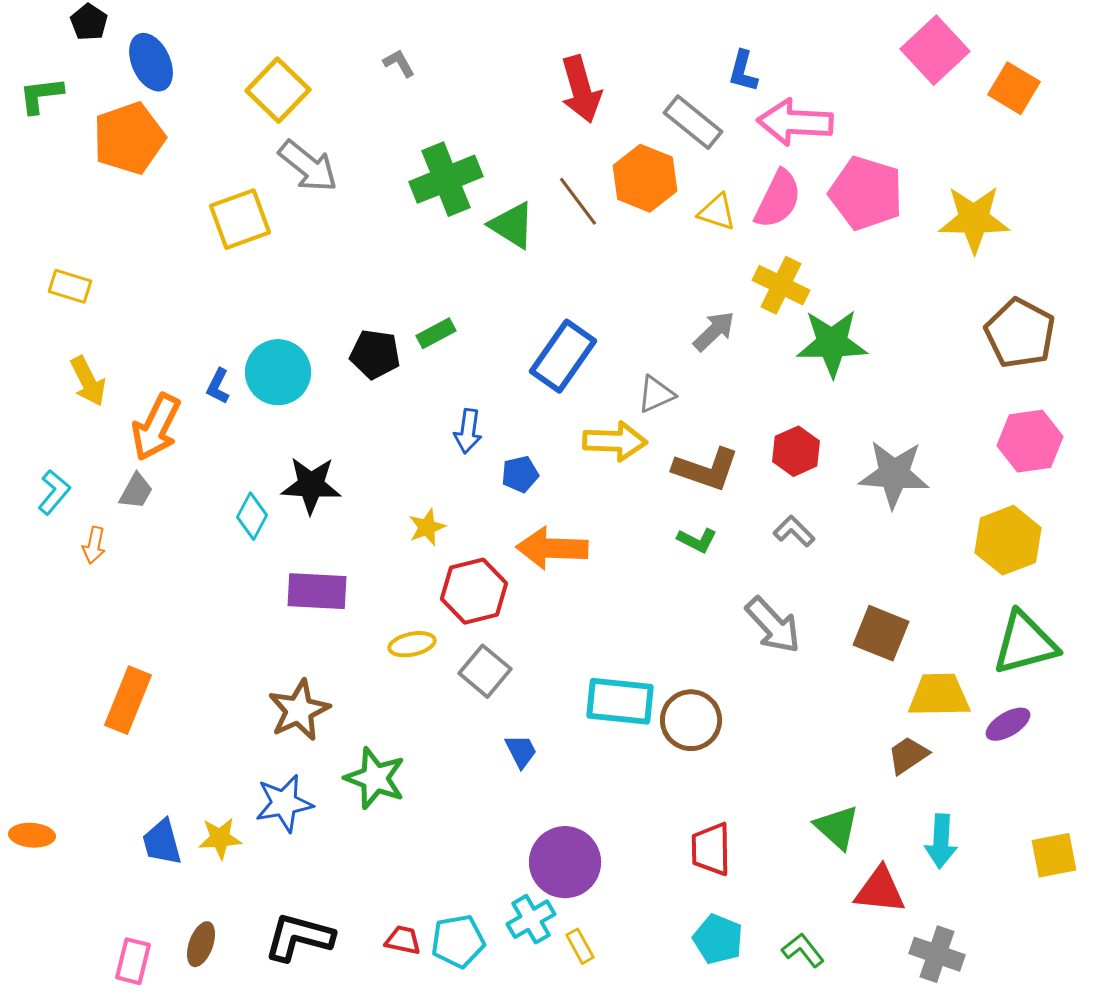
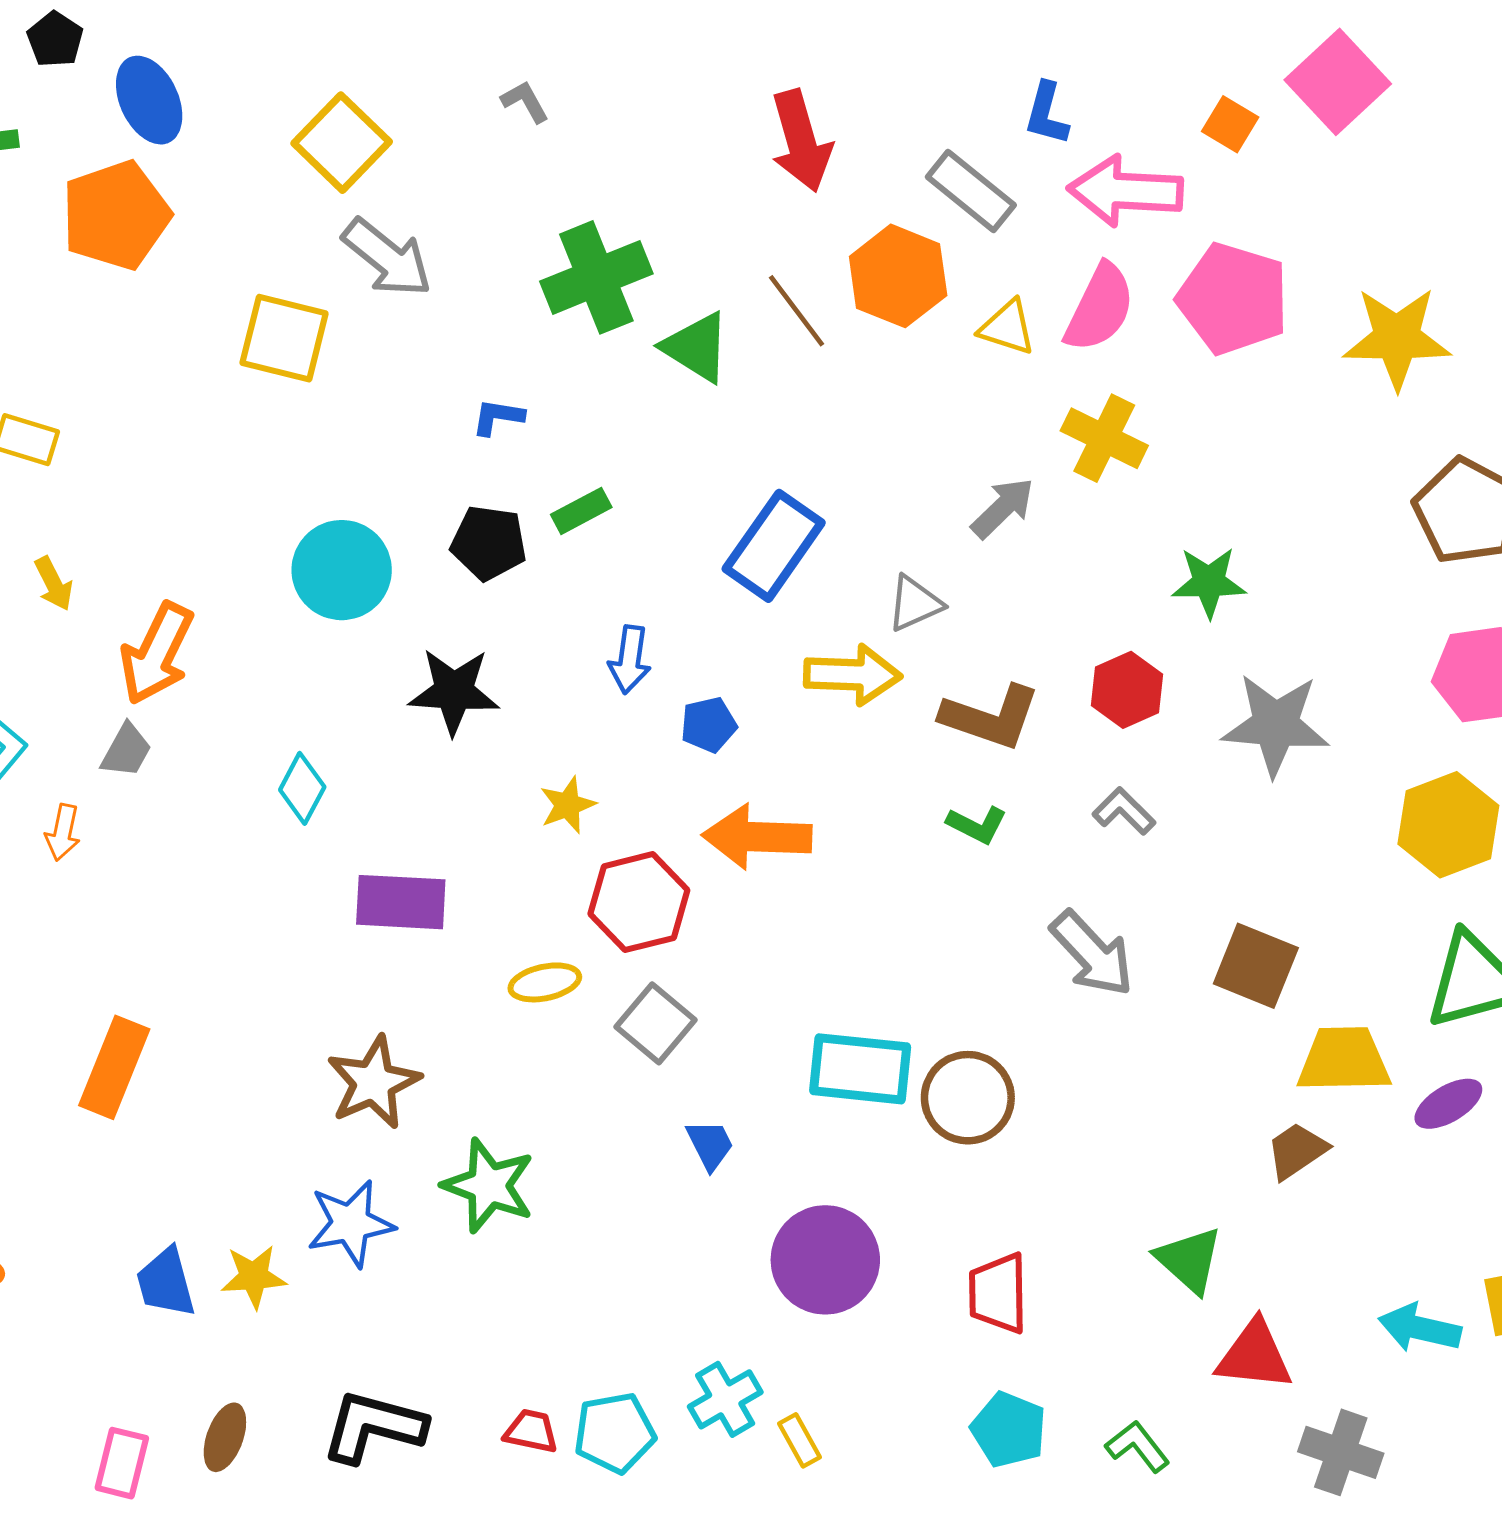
orange square: (1014, 88) -> (1230, 124), moved, size x0.7
yellow square: (240, 219) -> (284, 338), turned 34
green star: (832, 343) -> (1209, 582), moved, size x0.7
yellow arrow: (88, 381) -> (54, 584), size x0.7
blue L-shape: (218, 386) -> (498, 417), moved, turned 72
black star: (311, 485) -> (454, 691), moved
cyan arrow: (941, 841) -> (1420, 1328), moved, turned 100
purple circle: (565, 862) -> (825, 1260), moved

